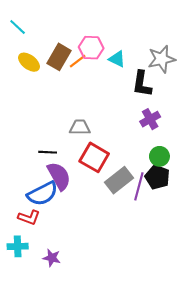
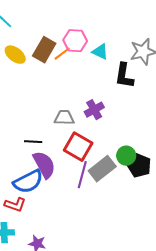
purple cross: (150, 119) -> (94, 110), moved
green circle: (159, 156) -> (126, 156), moved
purple line: (139, 186) -> (82, 175), moved

